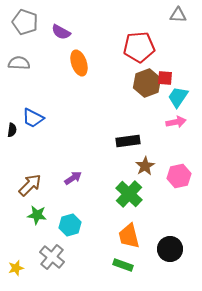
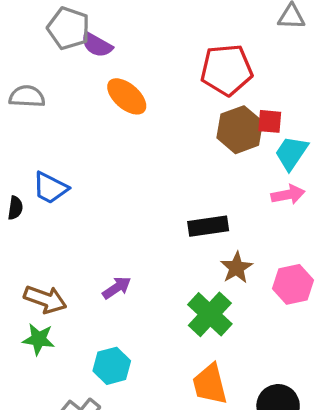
gray pentagon: (25, 22) -> (69, 28), moved
orange ellipse: (79, 63) -> (127, 96), turned -30
brown arrow: (30, 185) -> (45, 299), turned 65
green star: (37, 215) -> (39, 339), moved

